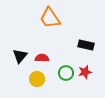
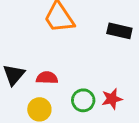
black rectangle: (86, 45) -> (119, 31), moved

